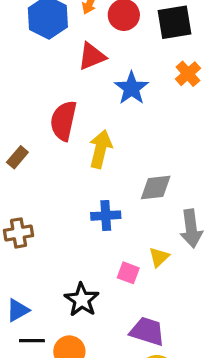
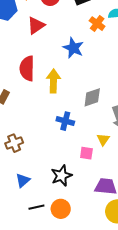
blue star: (132, 88) -> (73, 48), moved
blue cross: (106, 216) -> (65, 121), turned 30
black star: (82, 300) -> (62, 176), turned 30
blue triangle: (18, 310) -> (23, 180), moved

